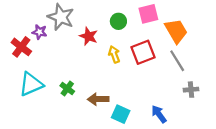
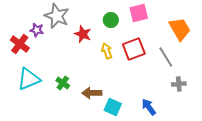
orange trapezoid: (176, 31) -> (180, 29), moved

